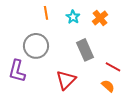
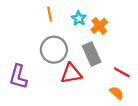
orange cross: (100, 18) -> (99, 26), moved
gray circle: (36, 46) -> (54, 50), moved
red triangle: (66, 80) -> (71, 73), moved, turned 35

